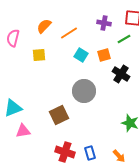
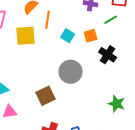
orange line: (69, 33) -> (48, 20), moved, turned -48
yellow square: (39, 55) -> (26, 36), size x1.5

